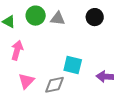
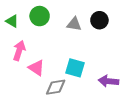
gray triangle: (58, 19) -> (74, 24), moved
pink triangle: (26, 81) -> (36, 68), moved, turned -42

